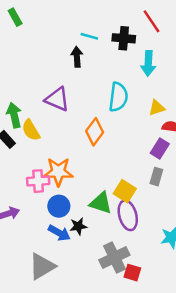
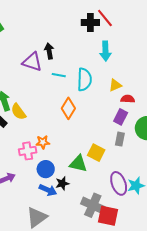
cyan line: (89, 36) -> (59, 75), moved
black cross: (124, 38) -> (90, 23), moved
purple triangle: (57, 99) -> (32, 62), moved
orange star: (58, 172) -> (43, 142), size x0.6
purple ellipse: (128, 215) -> (119, 183), moved
gray cross: (114, 258) -> (93, 205), turned -35
red square: (132, 273) -> (108, 216), size x1.5

